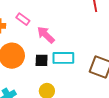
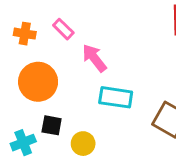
black square: (42, 60) -> (52, 125), moved

